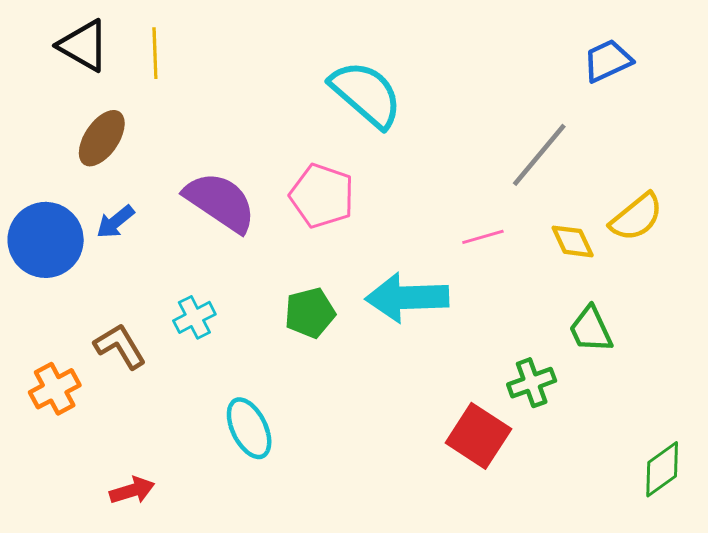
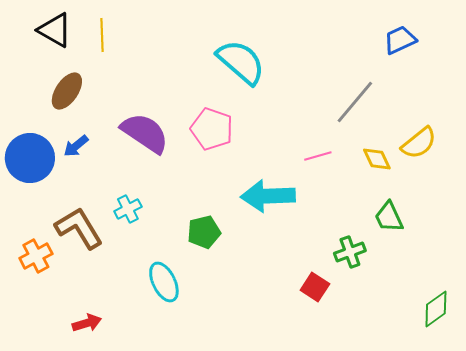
green pentagon: (310, 313) -> (204, 232), moved
brown L-shape: (120, 346) -> (79, 228), size x1.4
red square: (478, 436) -> (315, 287), size x0.7

